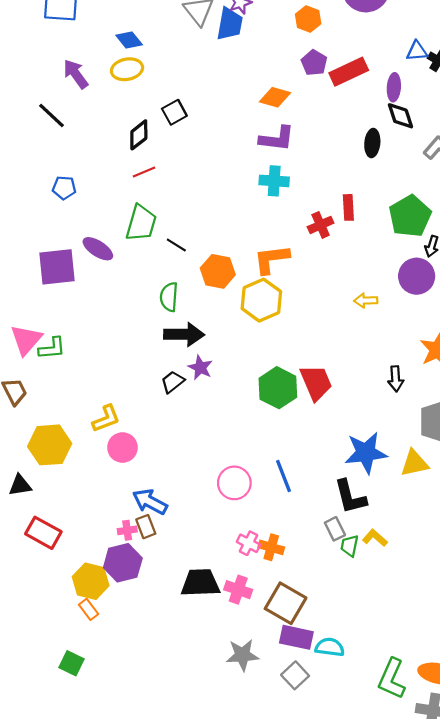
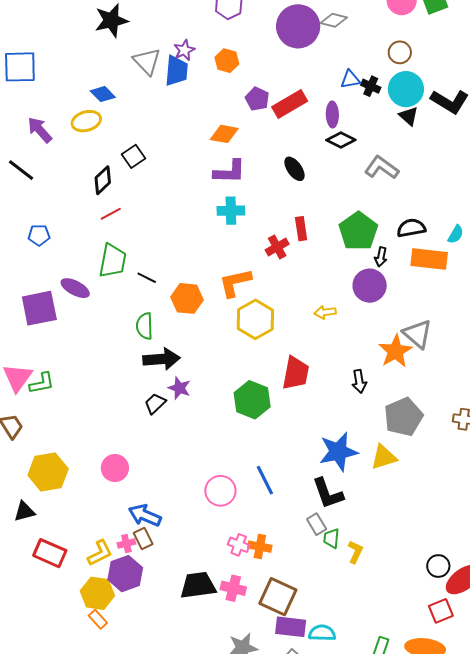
orange hexagon: (308, 19) -> (227, 61), moved
blue diamond: (129, 40) -> (103, 94), moved
black diamond: (400, 116) -> (341, 140), turned -40
black ellipse: (372, 143) -> (294, 169), moved, turned -35
yellow hexagon: (261, 300) -> (255, 319), moved
red trapezoid: (316, 382) -> (296, 373), moved, turned 39
yellow L-shape: (106, 419) -> (100, 553), moved
yellow L-shape: (375, 538) -> (355, 552), moved, turned 80

